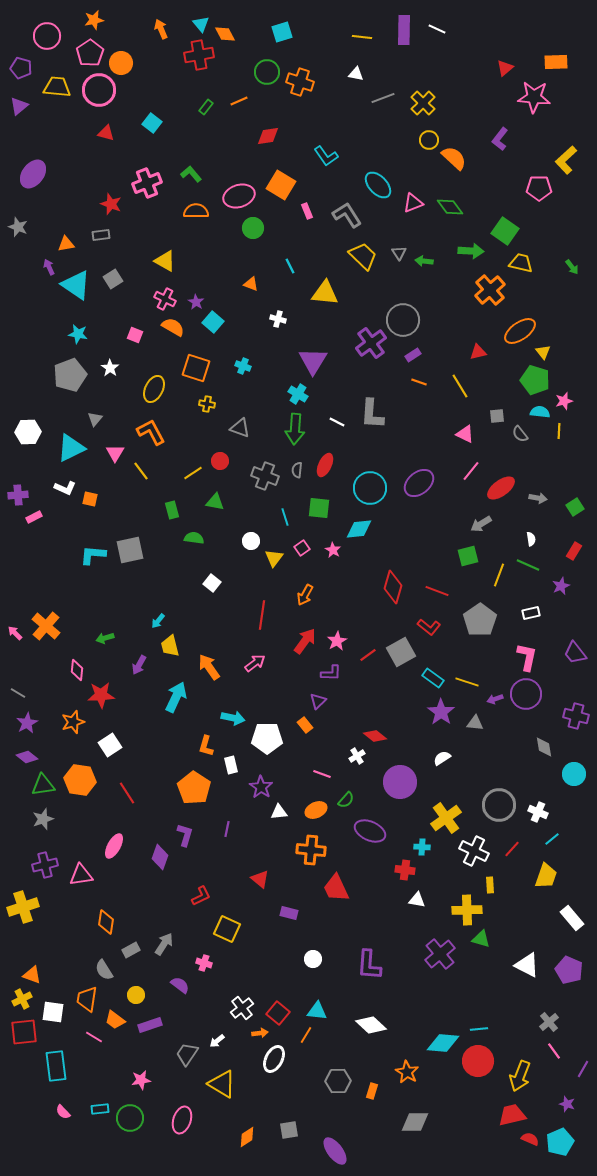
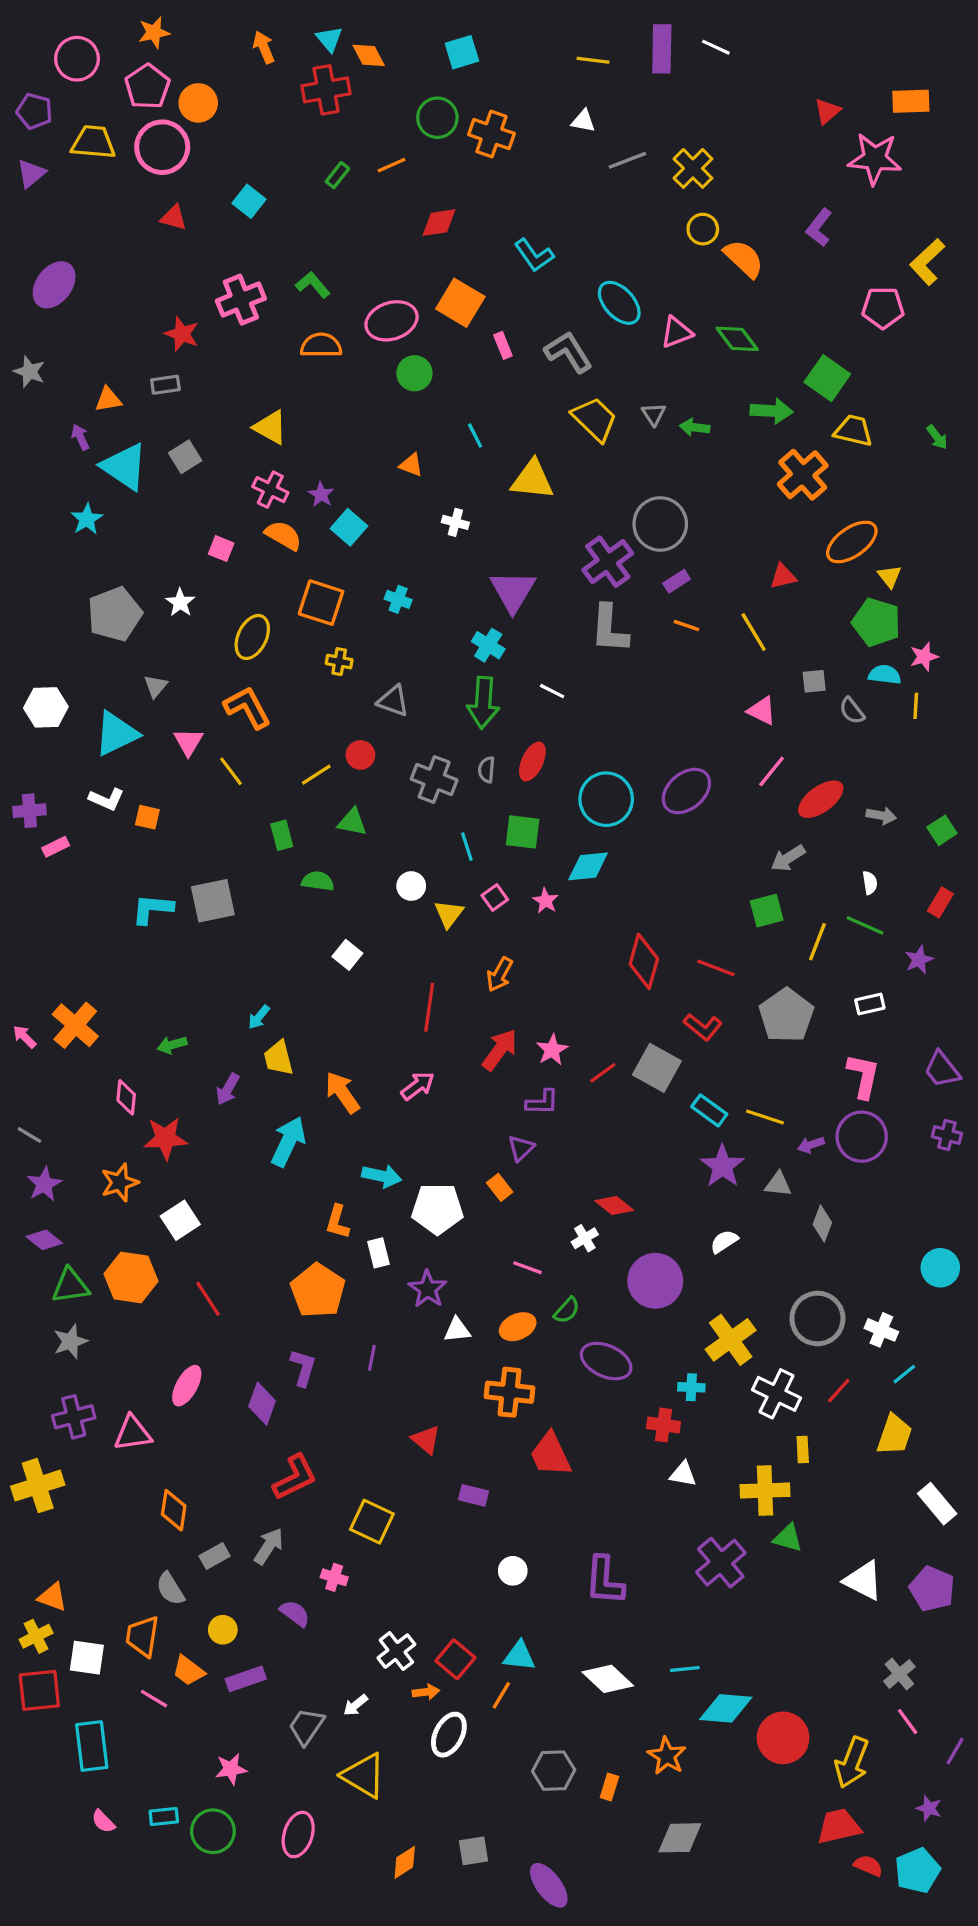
cyan star: (78, 334) -> (87, 519), moved, turned 30
gray L-shape: (372, 414) -> (609, 629), moved
gray square: (401, 652) -> (657, 1068), turned -32
purple cross: (576, 716) -> (947, 1135), moved, size x0.7
gray diamond: (544, 747) -> (822, 1223), moved, turned 30
red L-shape: (201, 896) -> (295, 1477), moved, size x1.4
cyan line: (479, 1029) -> (685, 1669), moved

